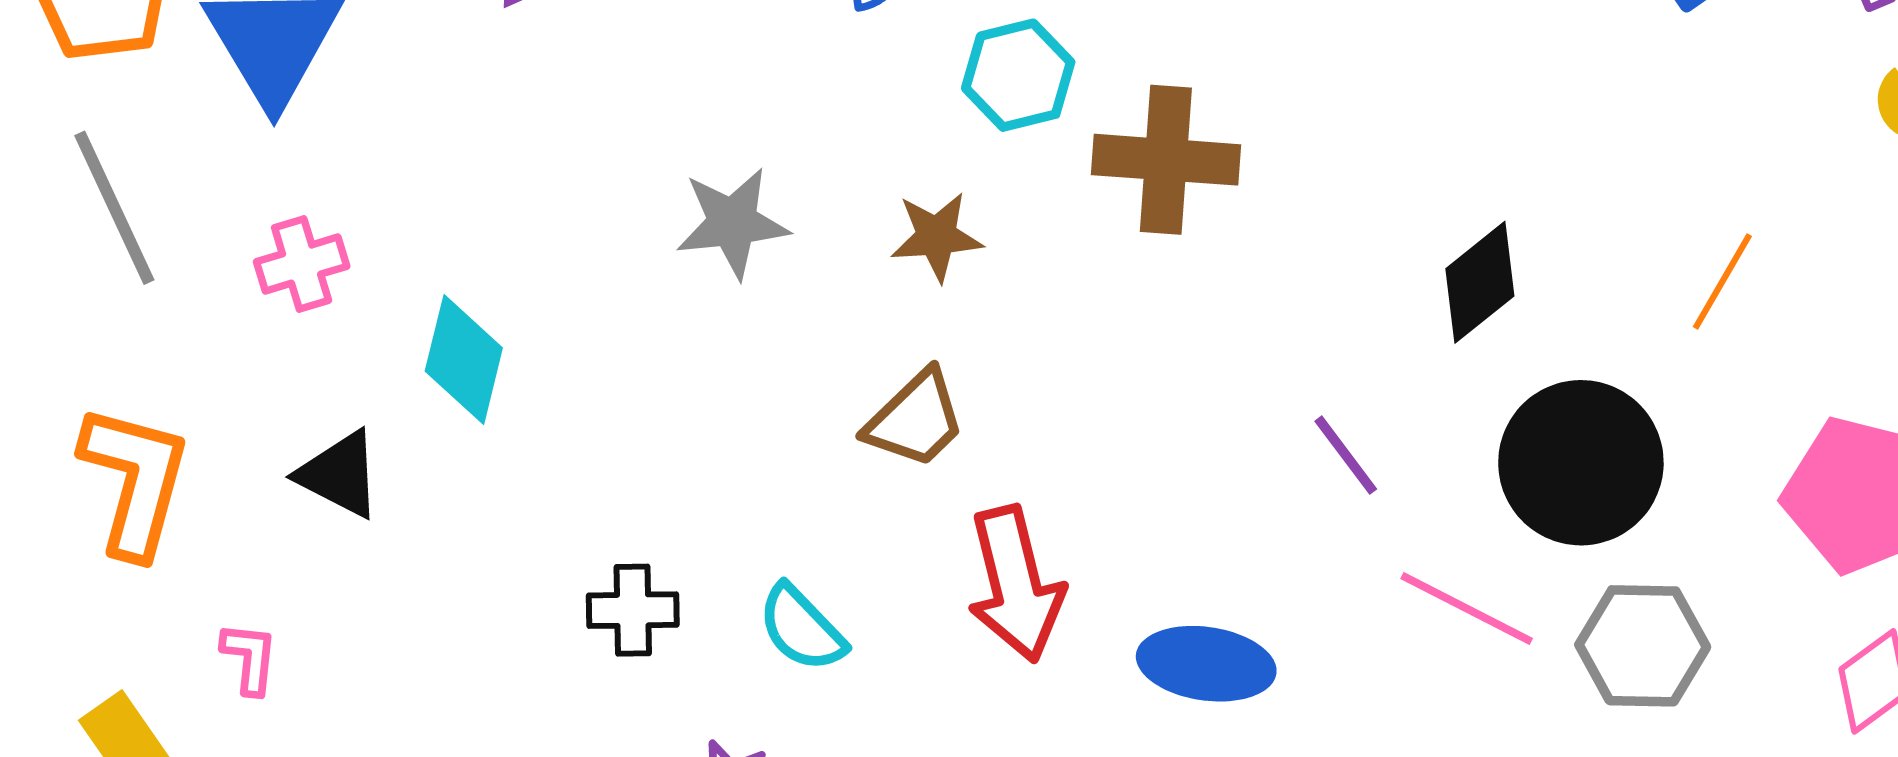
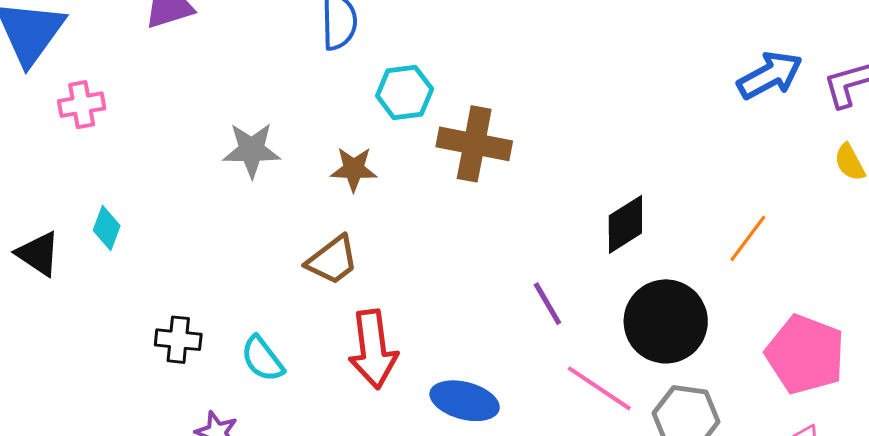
pink cross: (302, 264) -> (82, 105), moved
cyan diamond: (464, 359) -> (107, 228), moved, size x0.7

